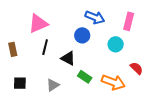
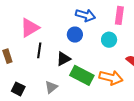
black triangle: (68, 58) -> (63, 59), turned -49
green rectangle: (85, 77) -> (82, 75), size x1.6
black square: (20, 83) -> (18, 89), turned 32

